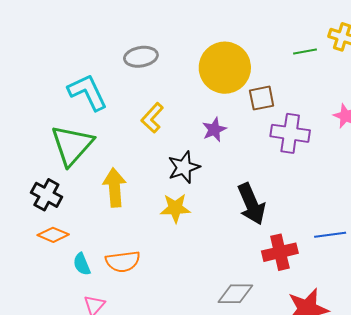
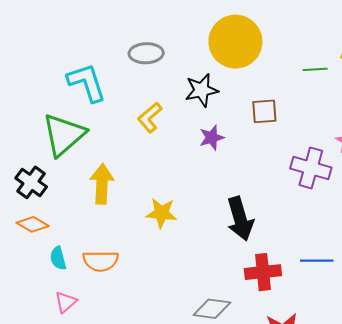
yellow circle: (225, 68) -> (235, 42), moved
purple cross: (290, 133) -> (311, 168), moved
black star: (184, 167) -> (202, 90), moved

